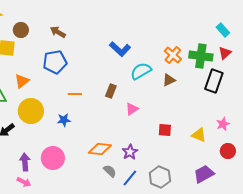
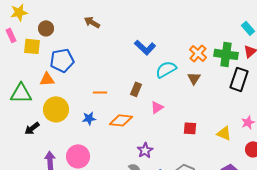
brown arrow: (58, 32) -> (92, 22), moved
blue pentagon: (55, 62) -> (62, 60), moved
brown triangle: (169, 80) -> (194, 78), turned -32
orange triangle: (22, 81) -> (47, 79), turned 35
orange diamond: (100, 149) -> (121, 120), moved
purple star: (130, 152) -> (145, 150), moved

